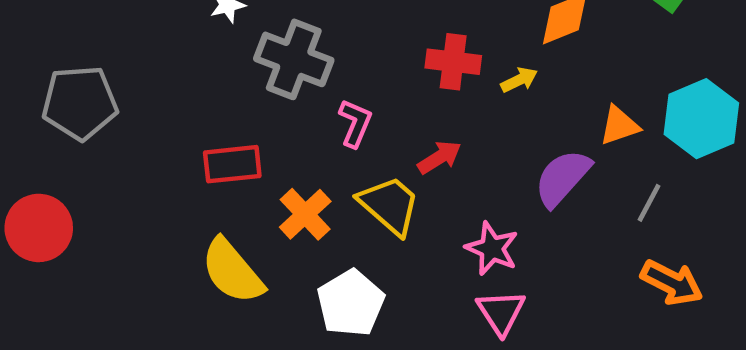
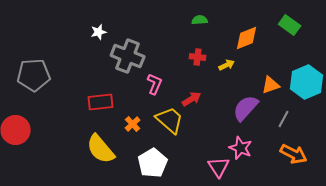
red cross: (453, 62) -> (198, 57), size x0.7
orange cross: (305, 214) -> (133, 124), size x0.7
pink star: (492, 248) -> (241, 148), moved

